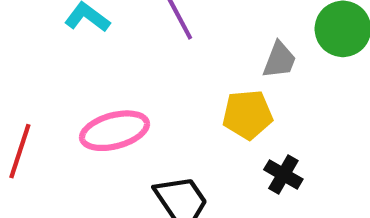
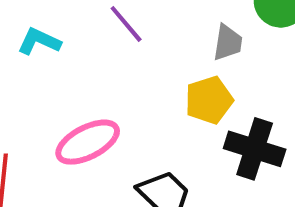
black cross: (283, 174) -> (255, 149), size x1.6

